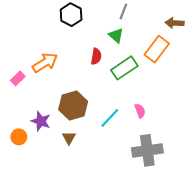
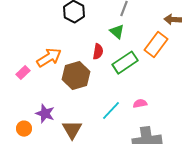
brown hexagon: (73, 106) -> (76, 76), moved
pink semicircle: (140, 111) -> (140, 104), turned -80
brown triangle: (69, 138) -> (72, 130), size x1.5

